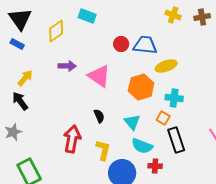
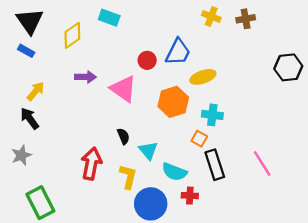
red circle: (121, 44) -> (147, 60), moved
blue trapezoid: (145, 45) -> (178, 52), turned 110
cyan triangle: (132, 122) -> (148, 150), moved

